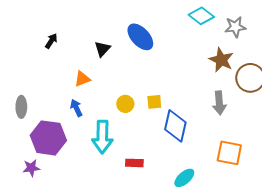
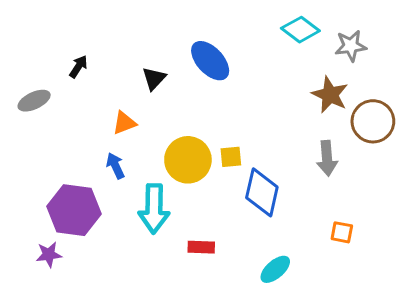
yellow circle: (125, 104) -> (188, 160), size x1.8
gray ellipse: (21, 107) -> (34, 101), moved, turned 65
orange square: (229, 153) -> (342, 232), size x0.6

